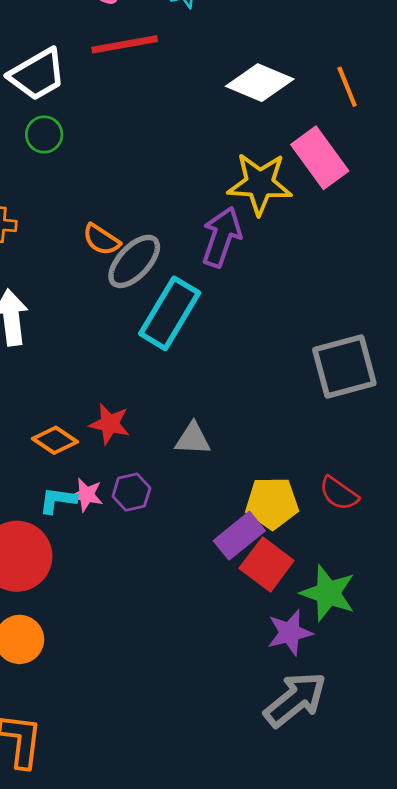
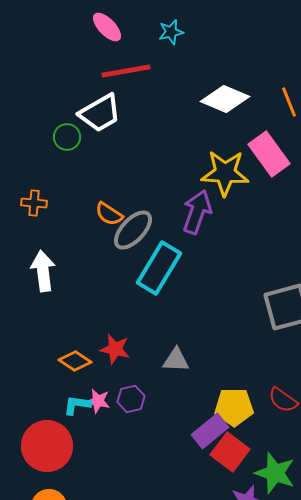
white trapezoid: (37, 74) -> (100, 113), moved

